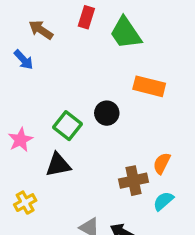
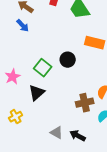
blue arrow: (24, 60) -> (23, 26), moved
black triangle: (58, 165) -> (37, 93), turned -30

